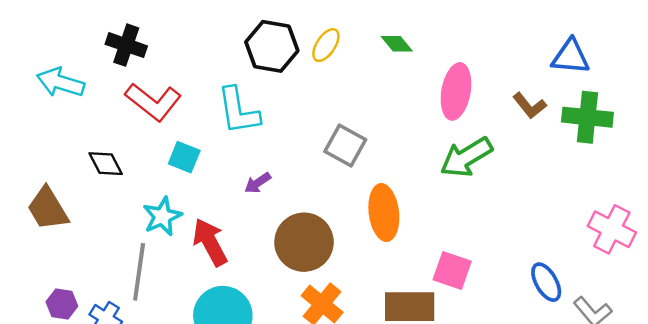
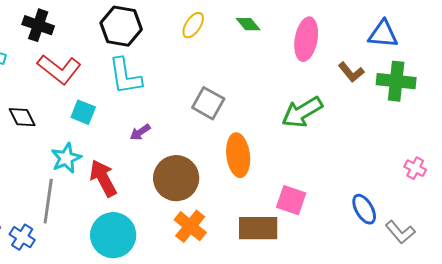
black hexagon: (272, 46) -> (121, 26), moved
pink ellipse: (456, 91) -> (306, 39), moved
pink cross: (612, 229) -> (415, 168), size x0.6

